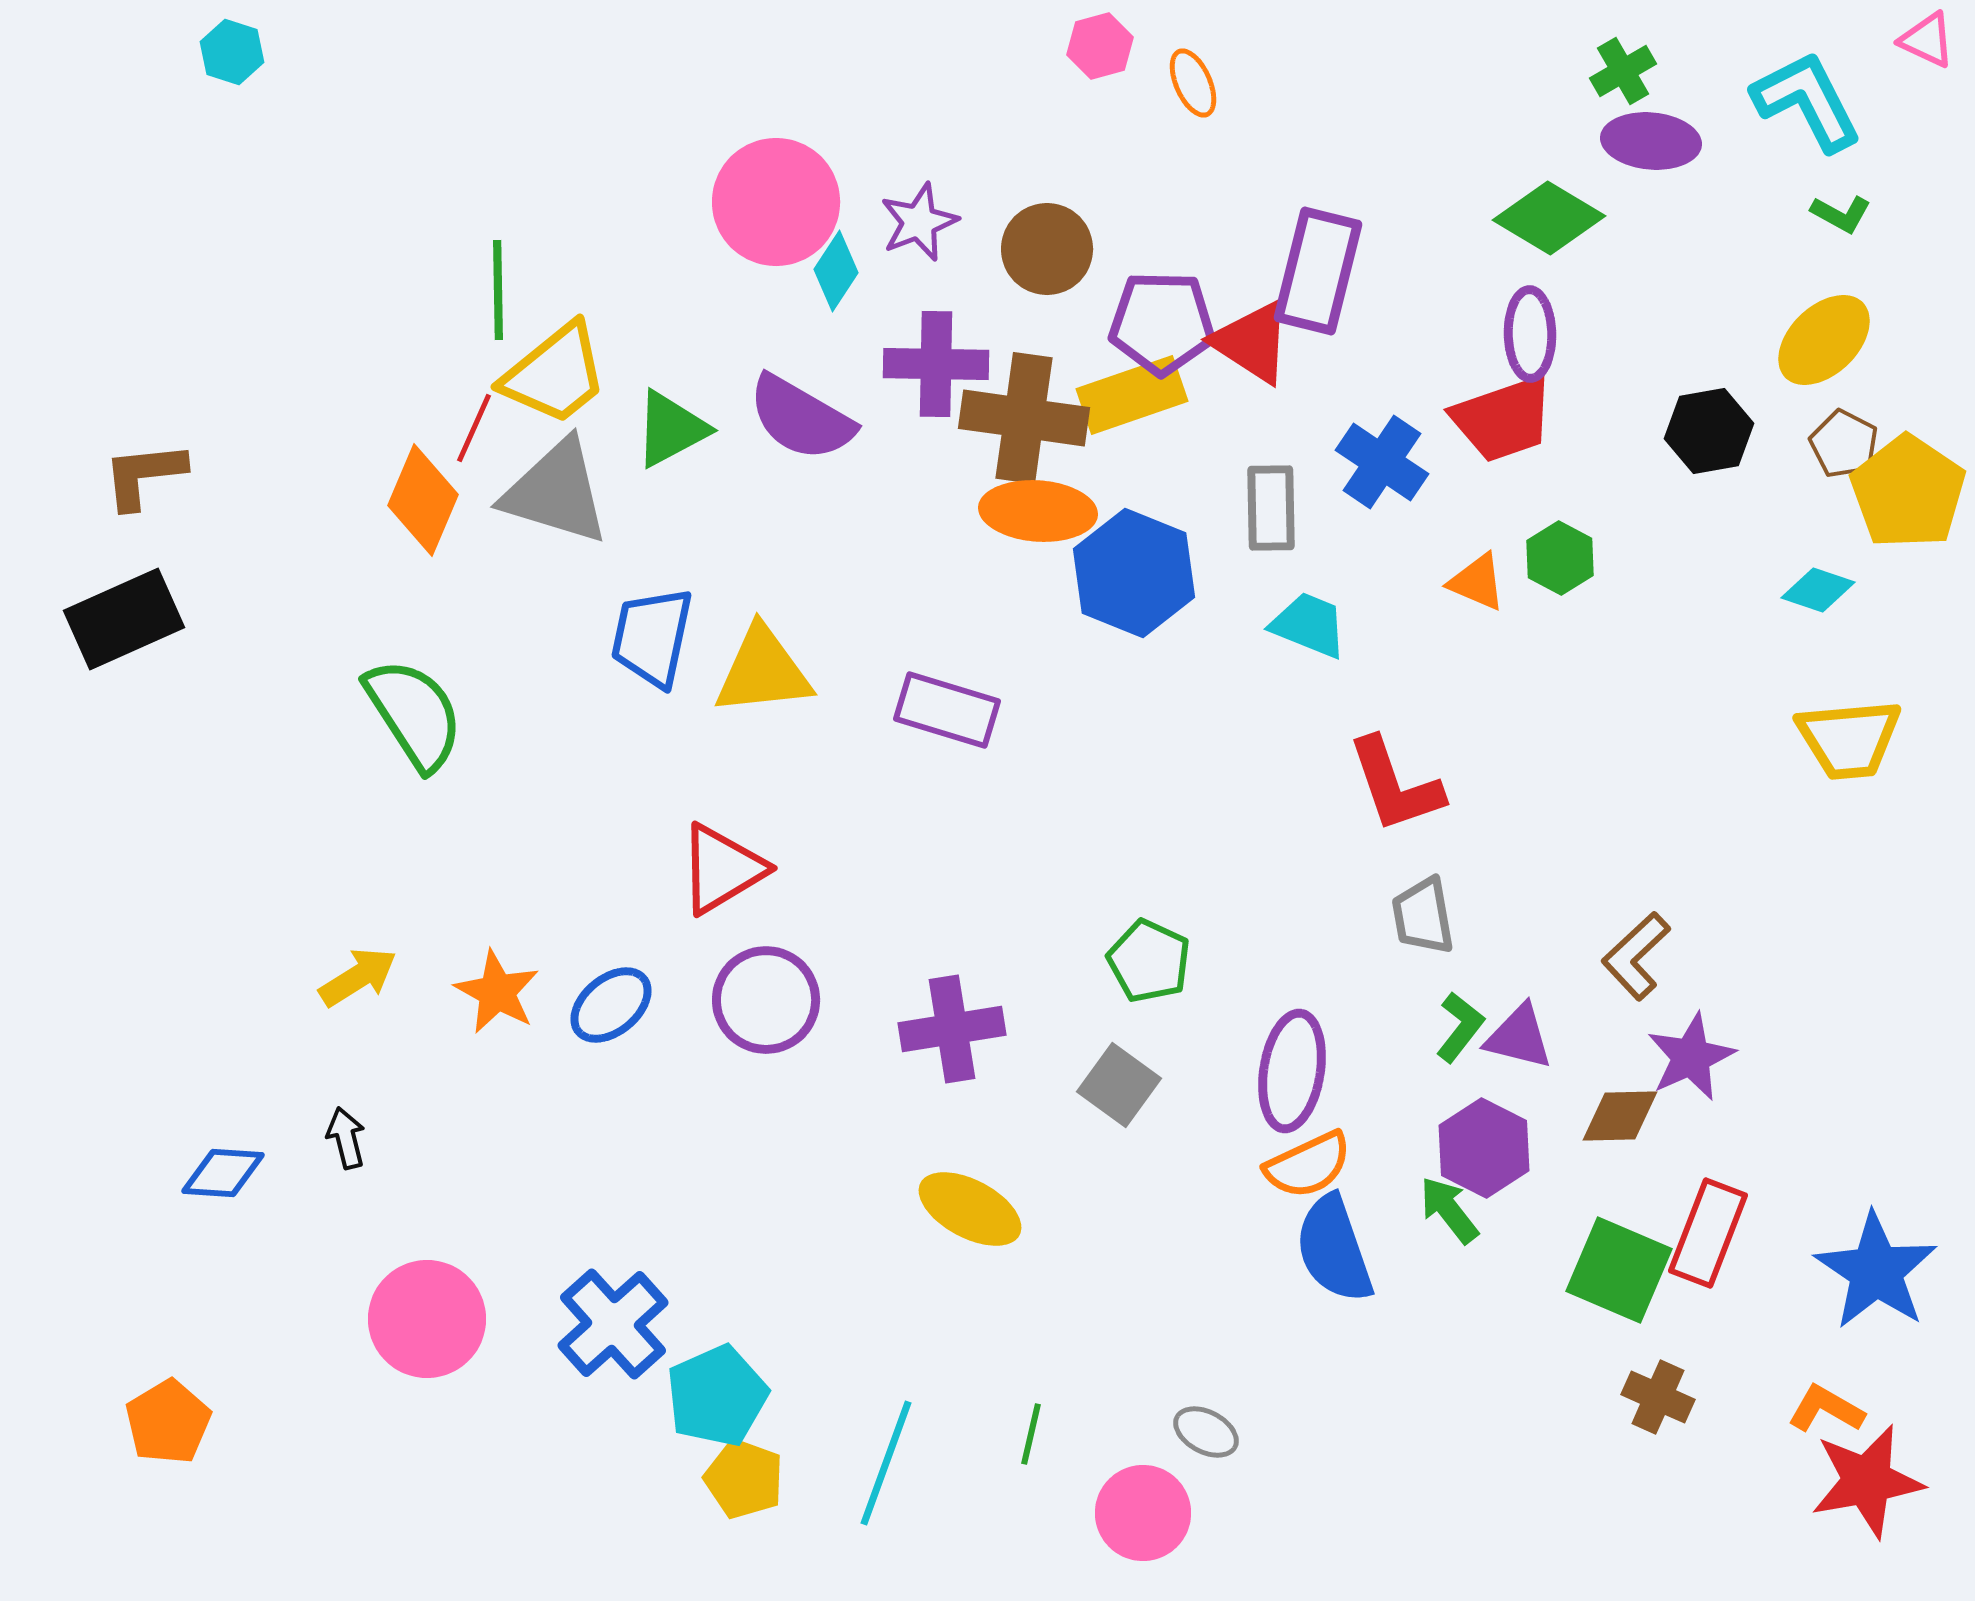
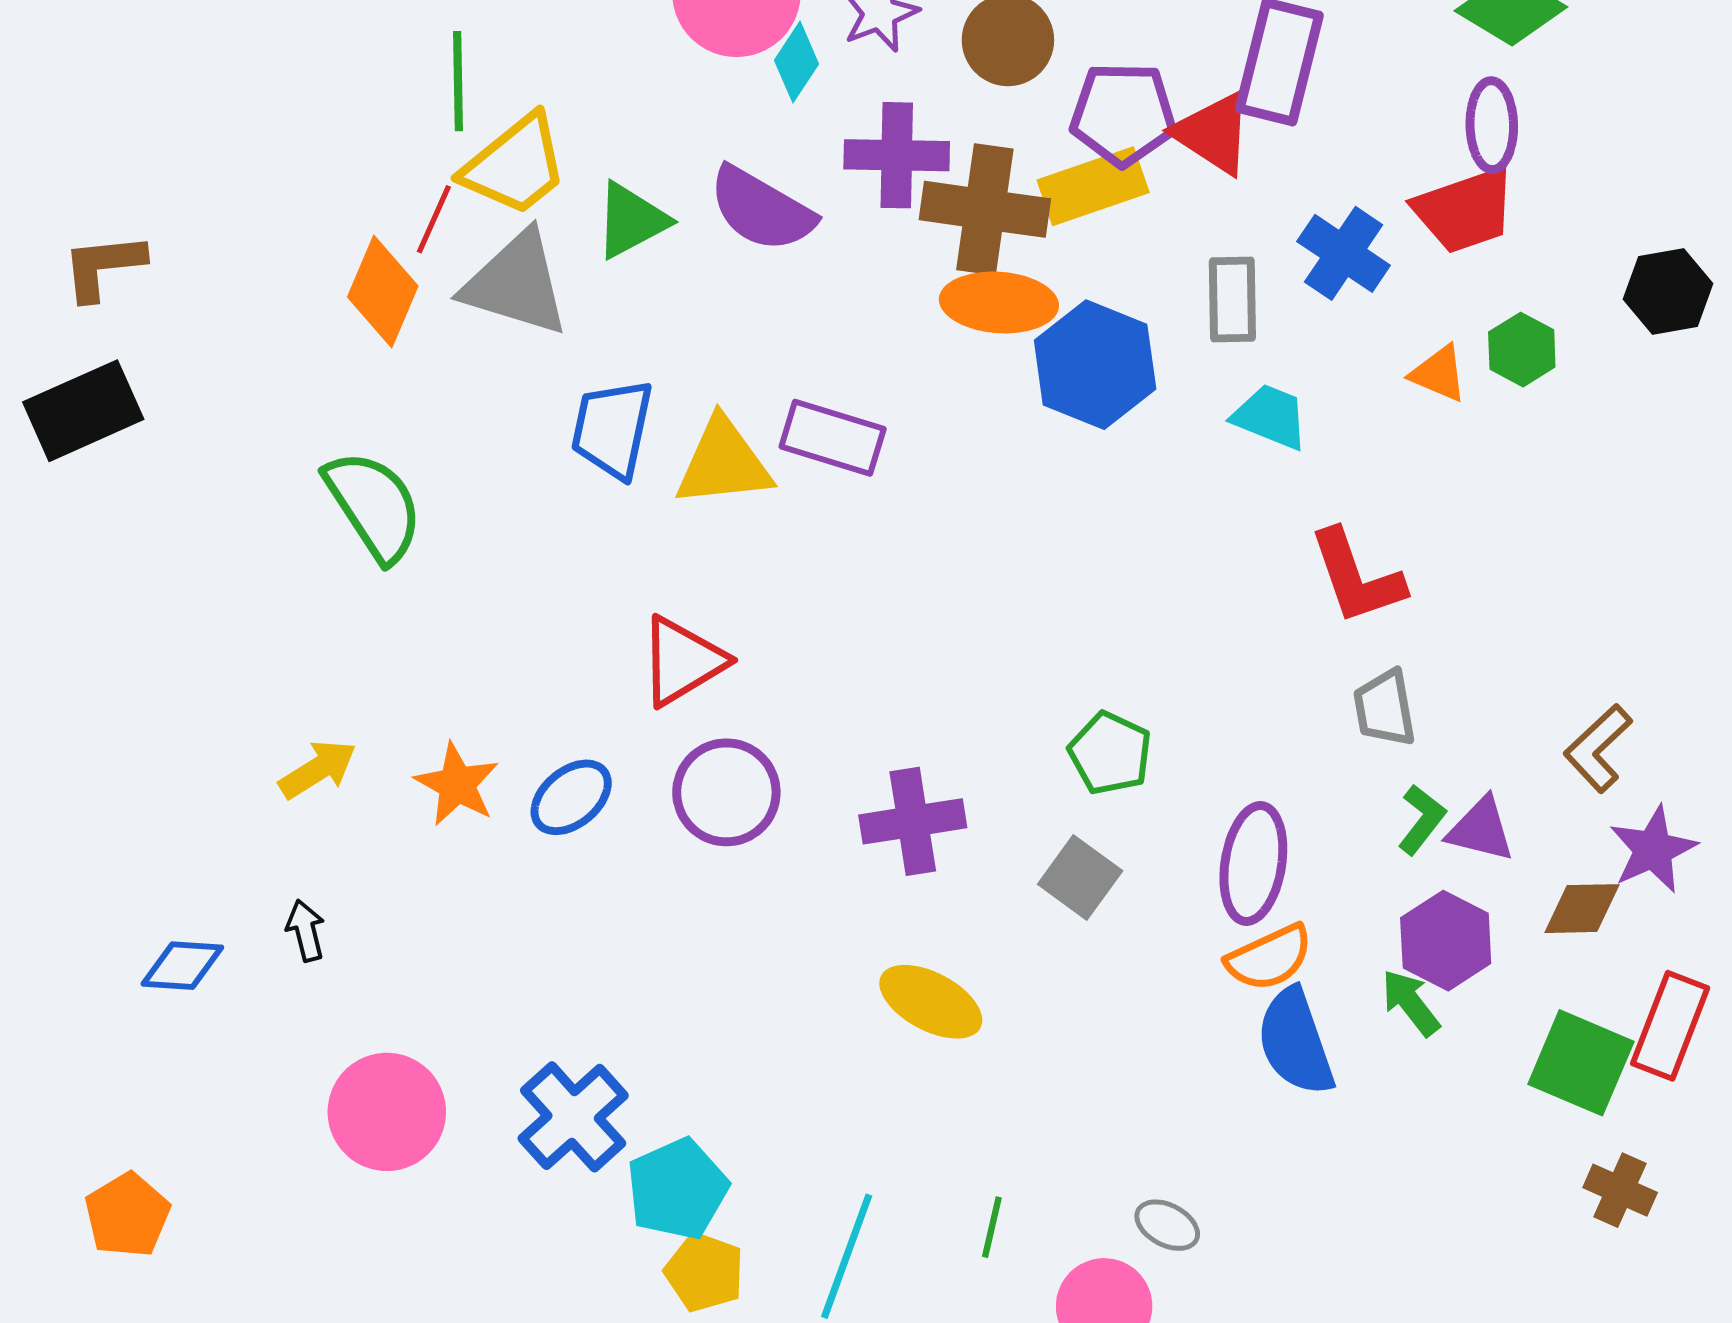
black hexagon: (1709, 431) -> (1668, 291), moved
purple rectangle: (947, 710) -> (833, 438), moved

